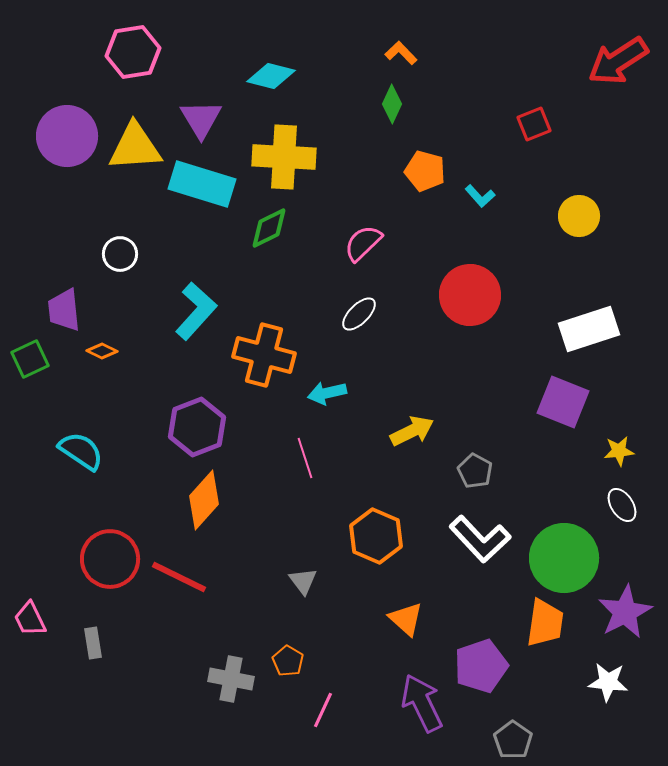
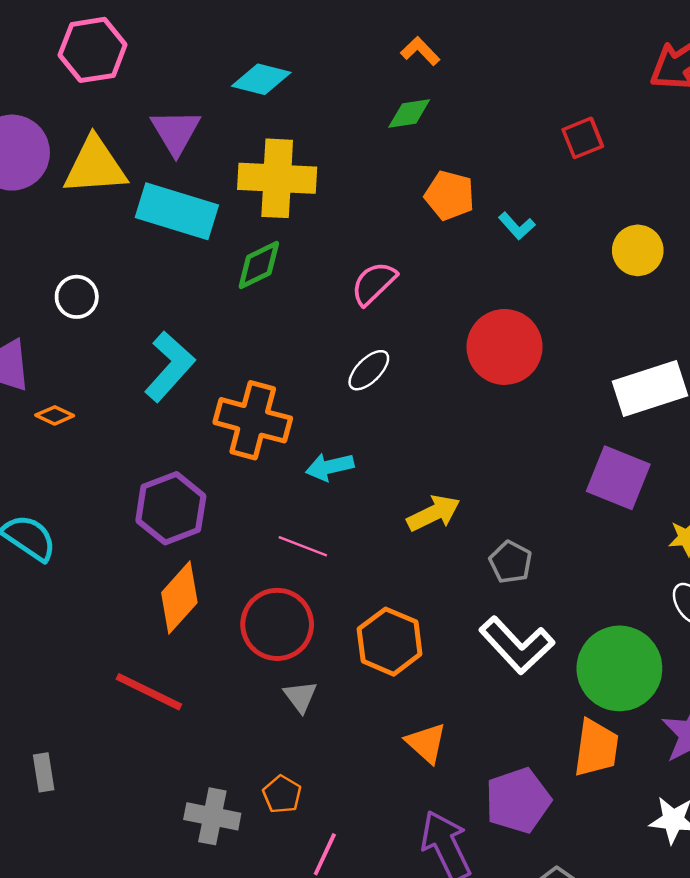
green diamond: (392, 104) -> (409, 113), turned 57
pink line: (305, 458) -> (303, 546), turned -51
red circle: (110, 559) -> (277, 624), moved

